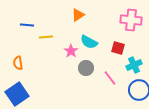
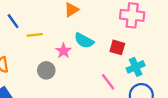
blue line: (27, 25) -> (13, 21), turned 48
gray circle: (86, 68) -> (46, 70), moved

